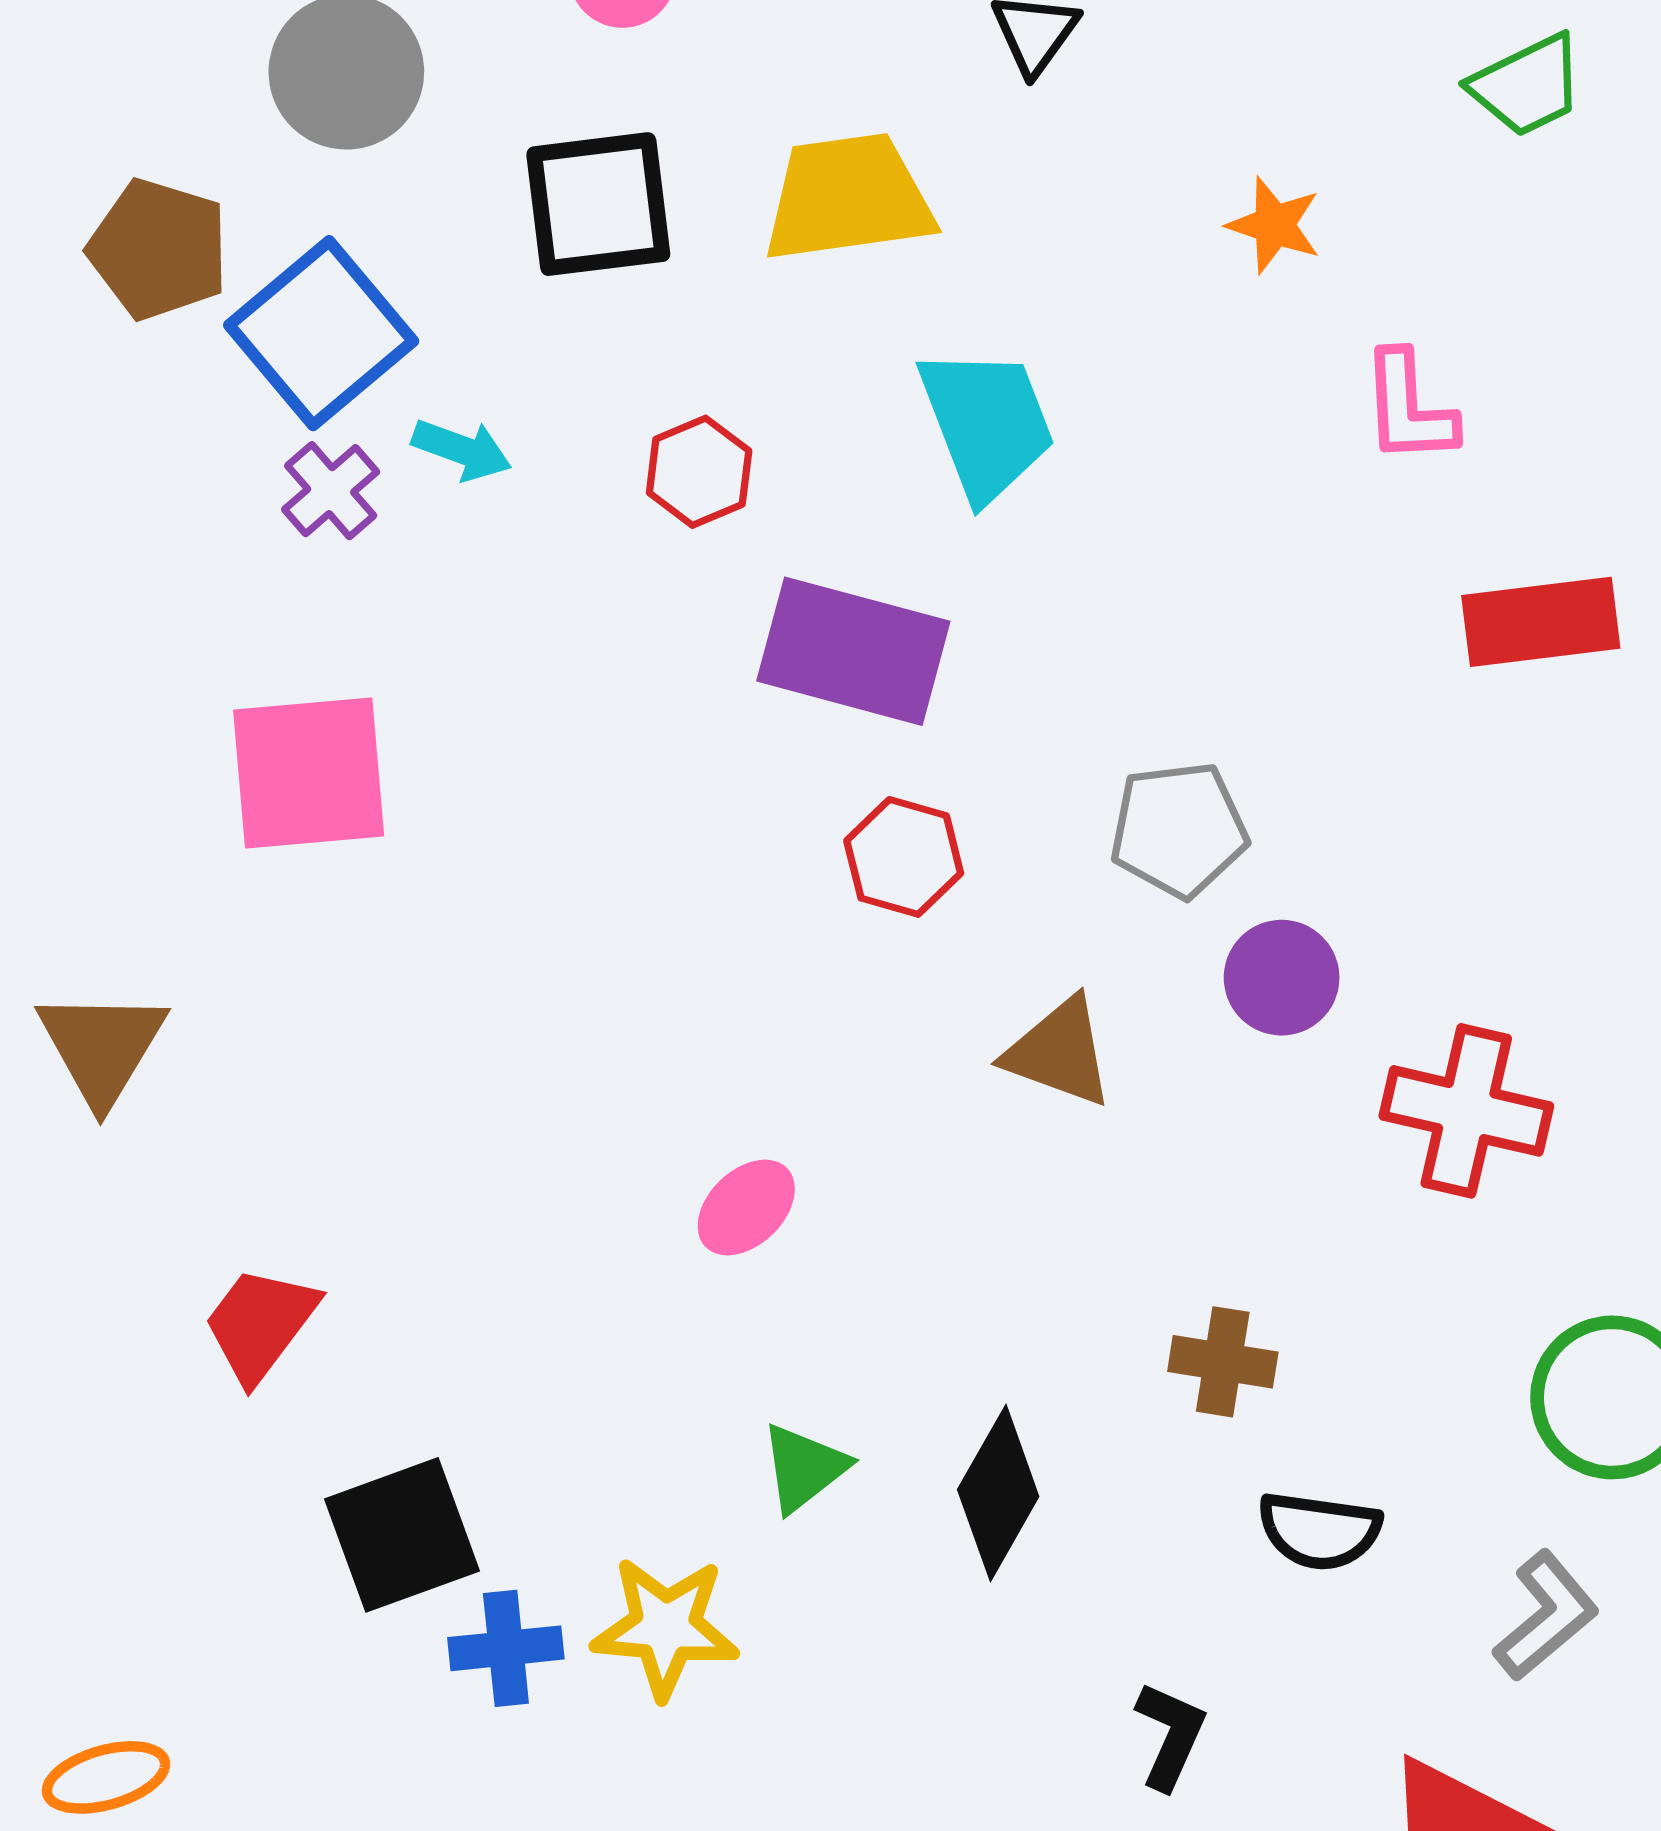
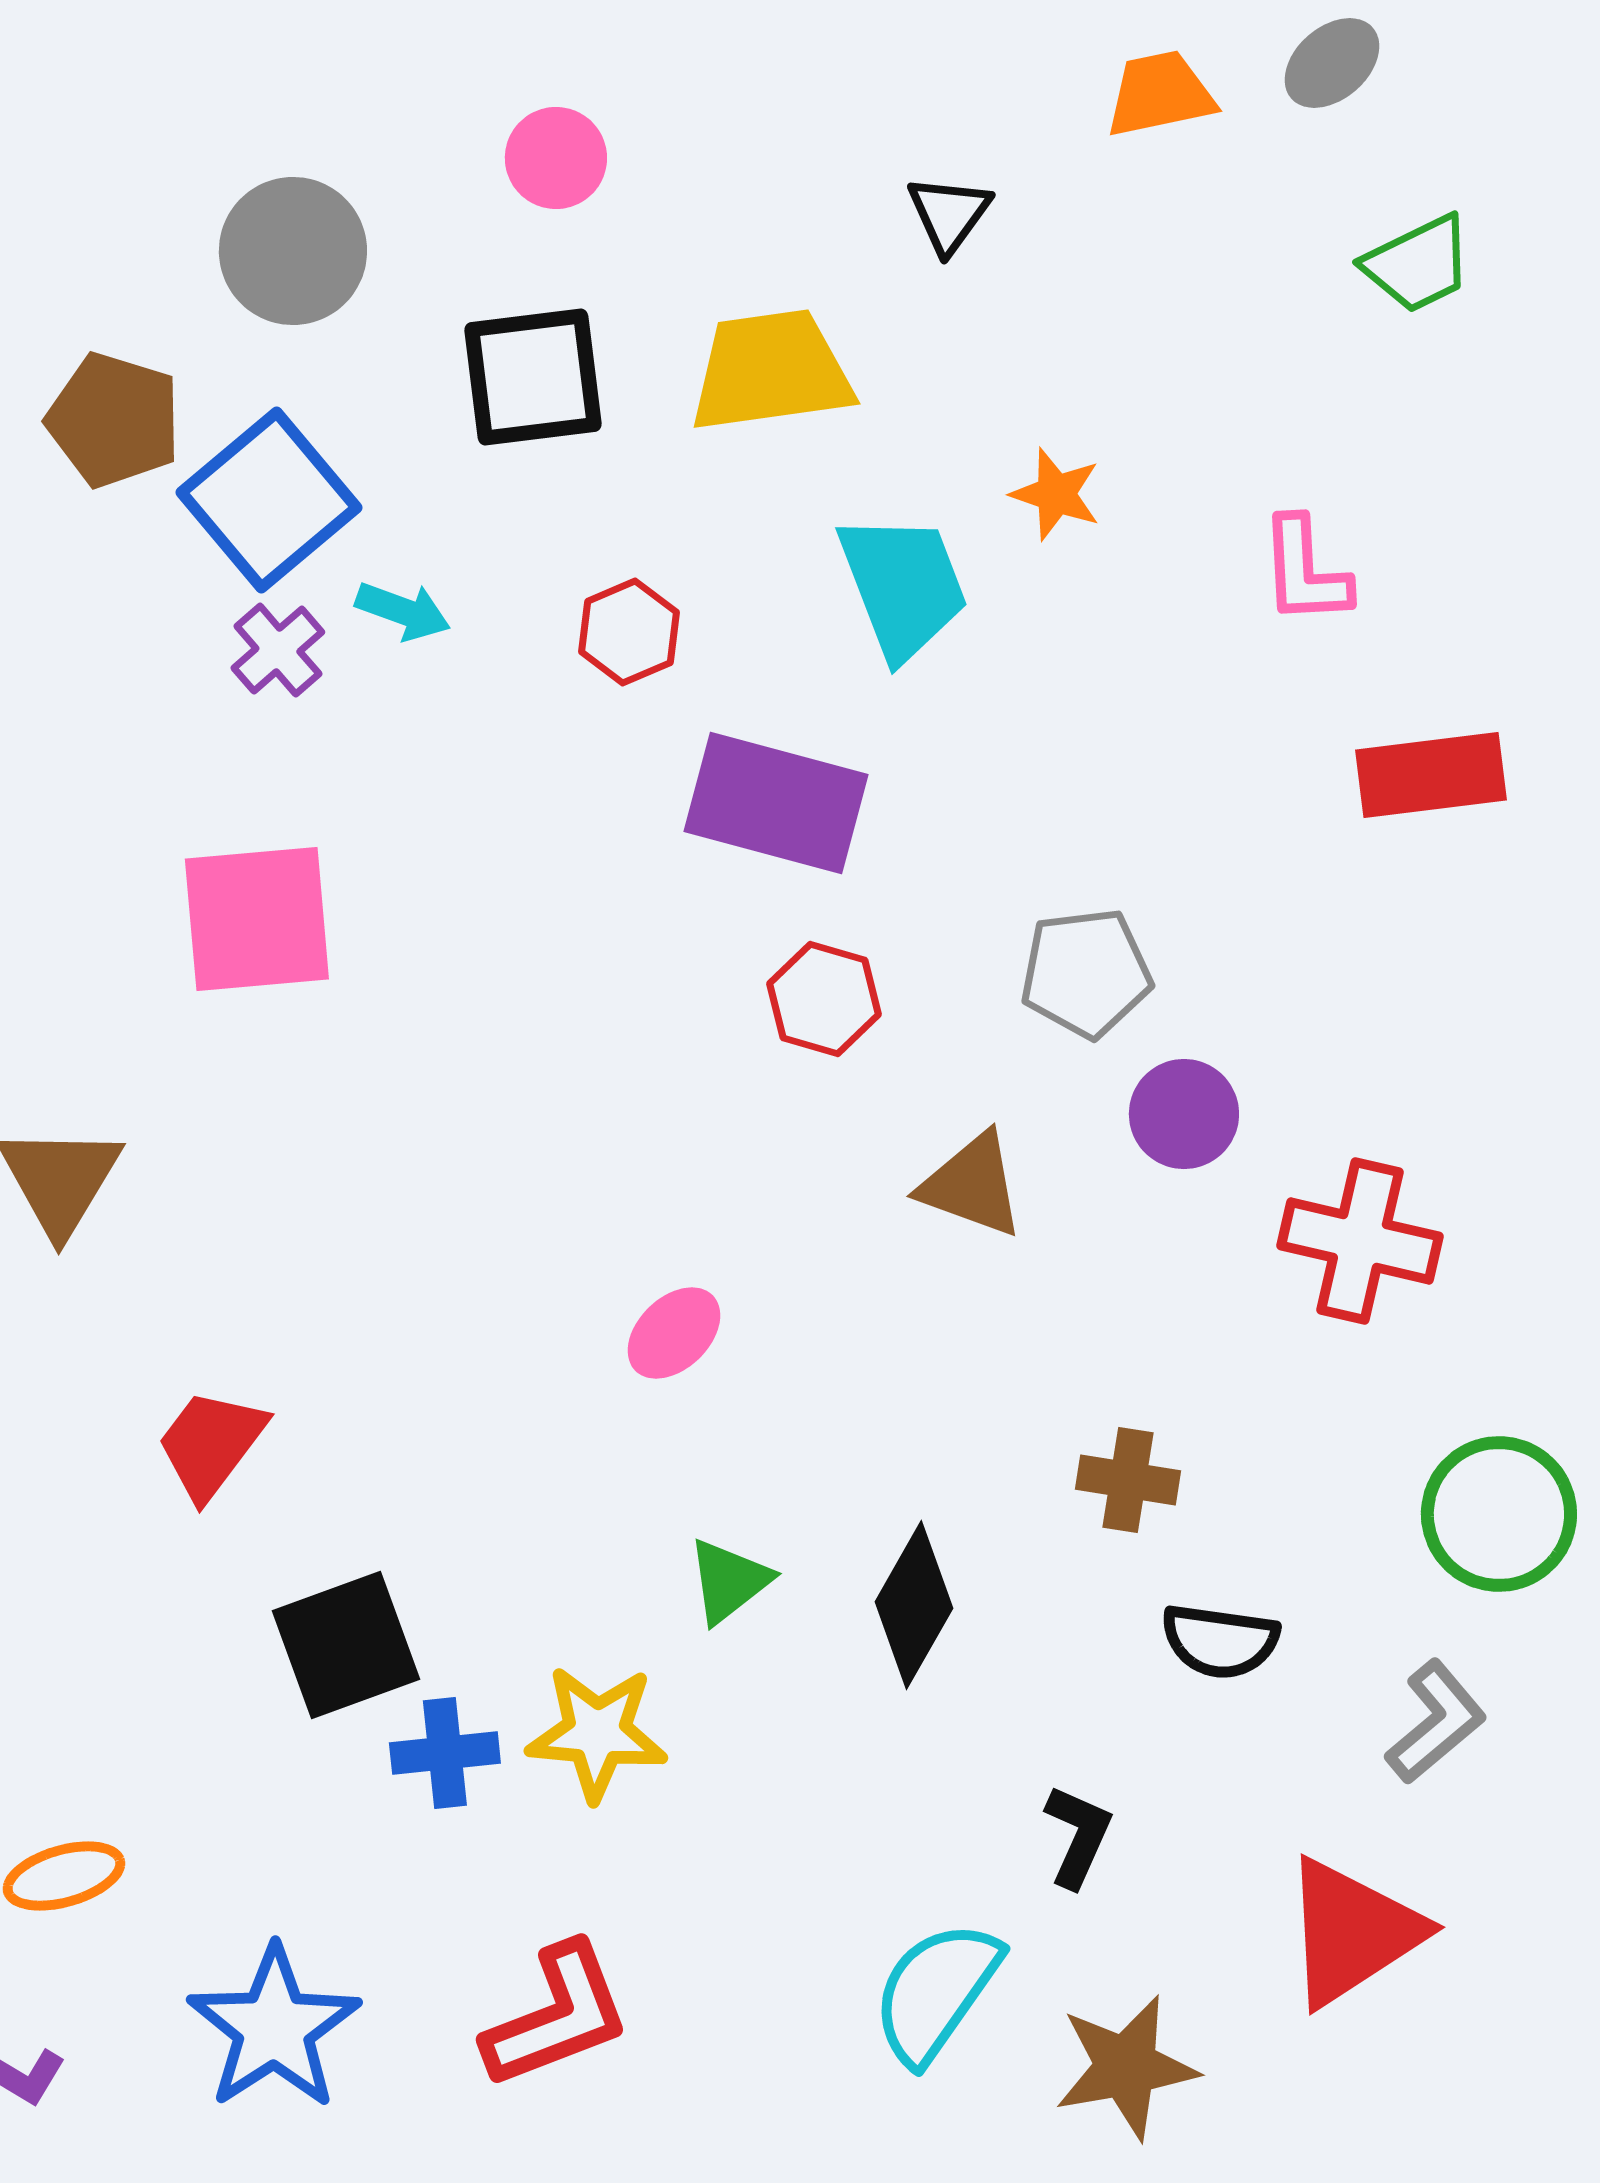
orange star: (1274, 225) -> (1056, 494), moved

